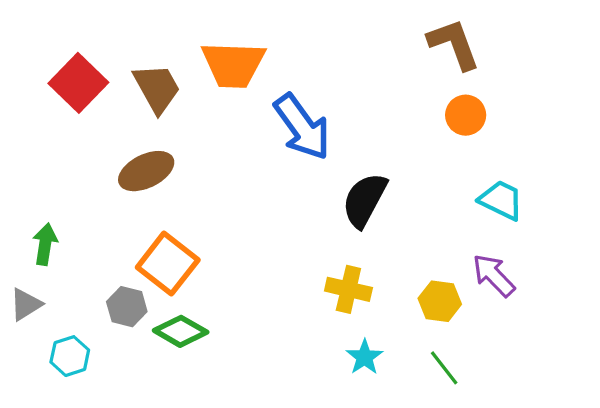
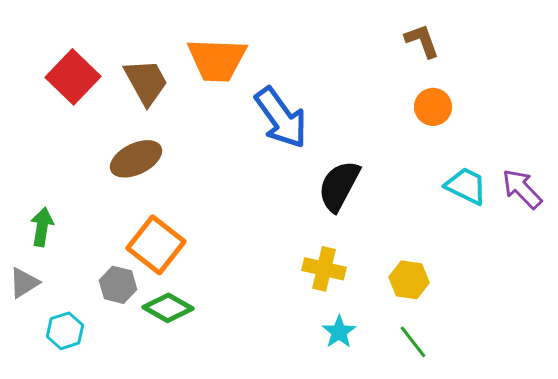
brown L-shape: (454, 44) -> (422, 41), size x0.7
purple arrow: (494, 275) -> (522, 189), moved

